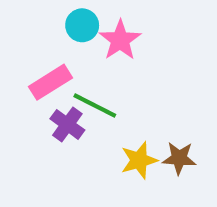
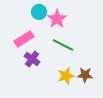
green line: (95, 105) -> (63, 45), moved

